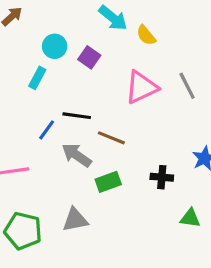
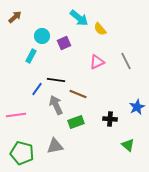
purple square: (89, 57) -> (64, 43), turned 32
pink triangle: (141, 87) -> (97, 62), size x0.7
gray arrow: (77, 155) -> (56, 105), turned 30
green triangle: (190, 218) -> (128, 145), turned 32

